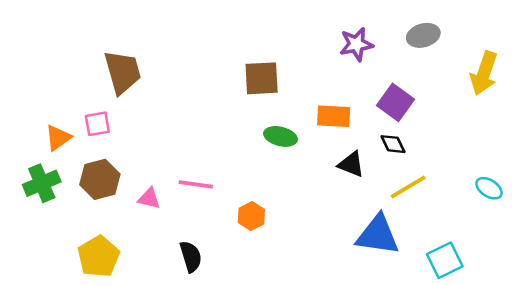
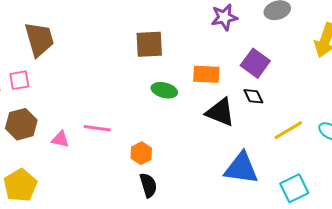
black triangle: (351, 164) -> (220, 112), size x1.4
yellow line: (408, 187) -> (288, 130), moved
black semicircle: (191, 256) -> (148, 185), moved

